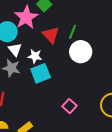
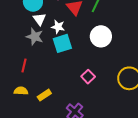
white circle: (81, 52) -> (101, 36), moved

